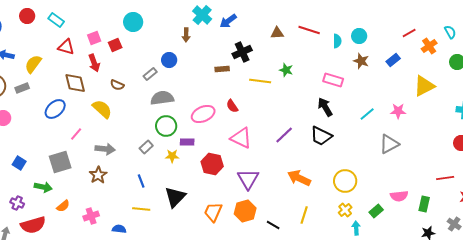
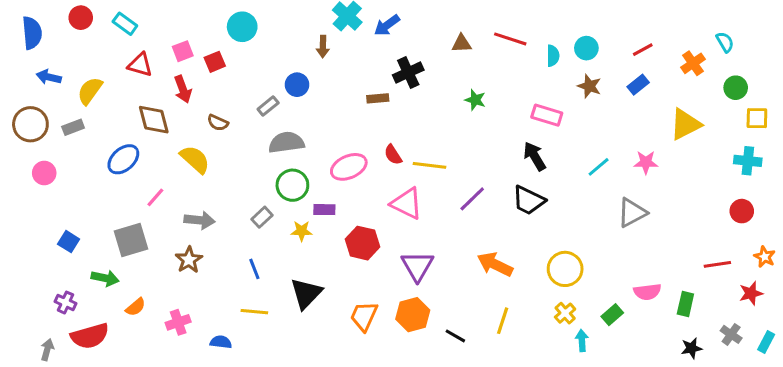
red line: (409, 33) -> (643, 50), moved
yellow line: (260, 81) -> (430, 165), moved

